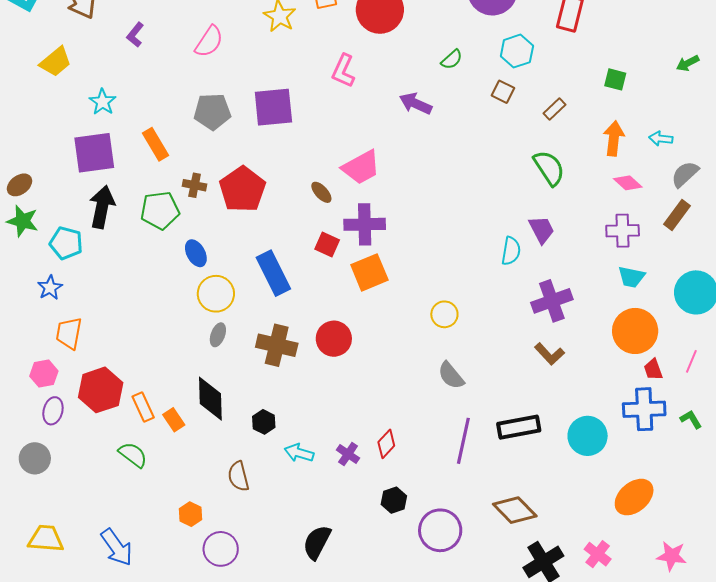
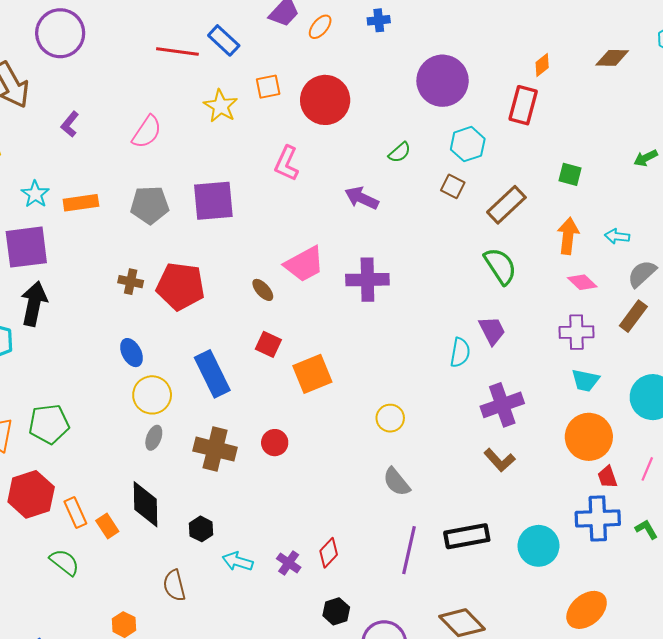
brown rectangle: (555, 109) -> (506, 205), size x1.6
orange rectangle: (156, 144) -> (81, 203), moved, turned -68
red pentagon: (242, 189) -> (181, 286), turned -30
green pentagon: (160, 210) -> (49, 424), moved
purple cross: (365, 224) -> (367, 280), moved
red circle: (334, 339) -> (275, 443), size x0.7

